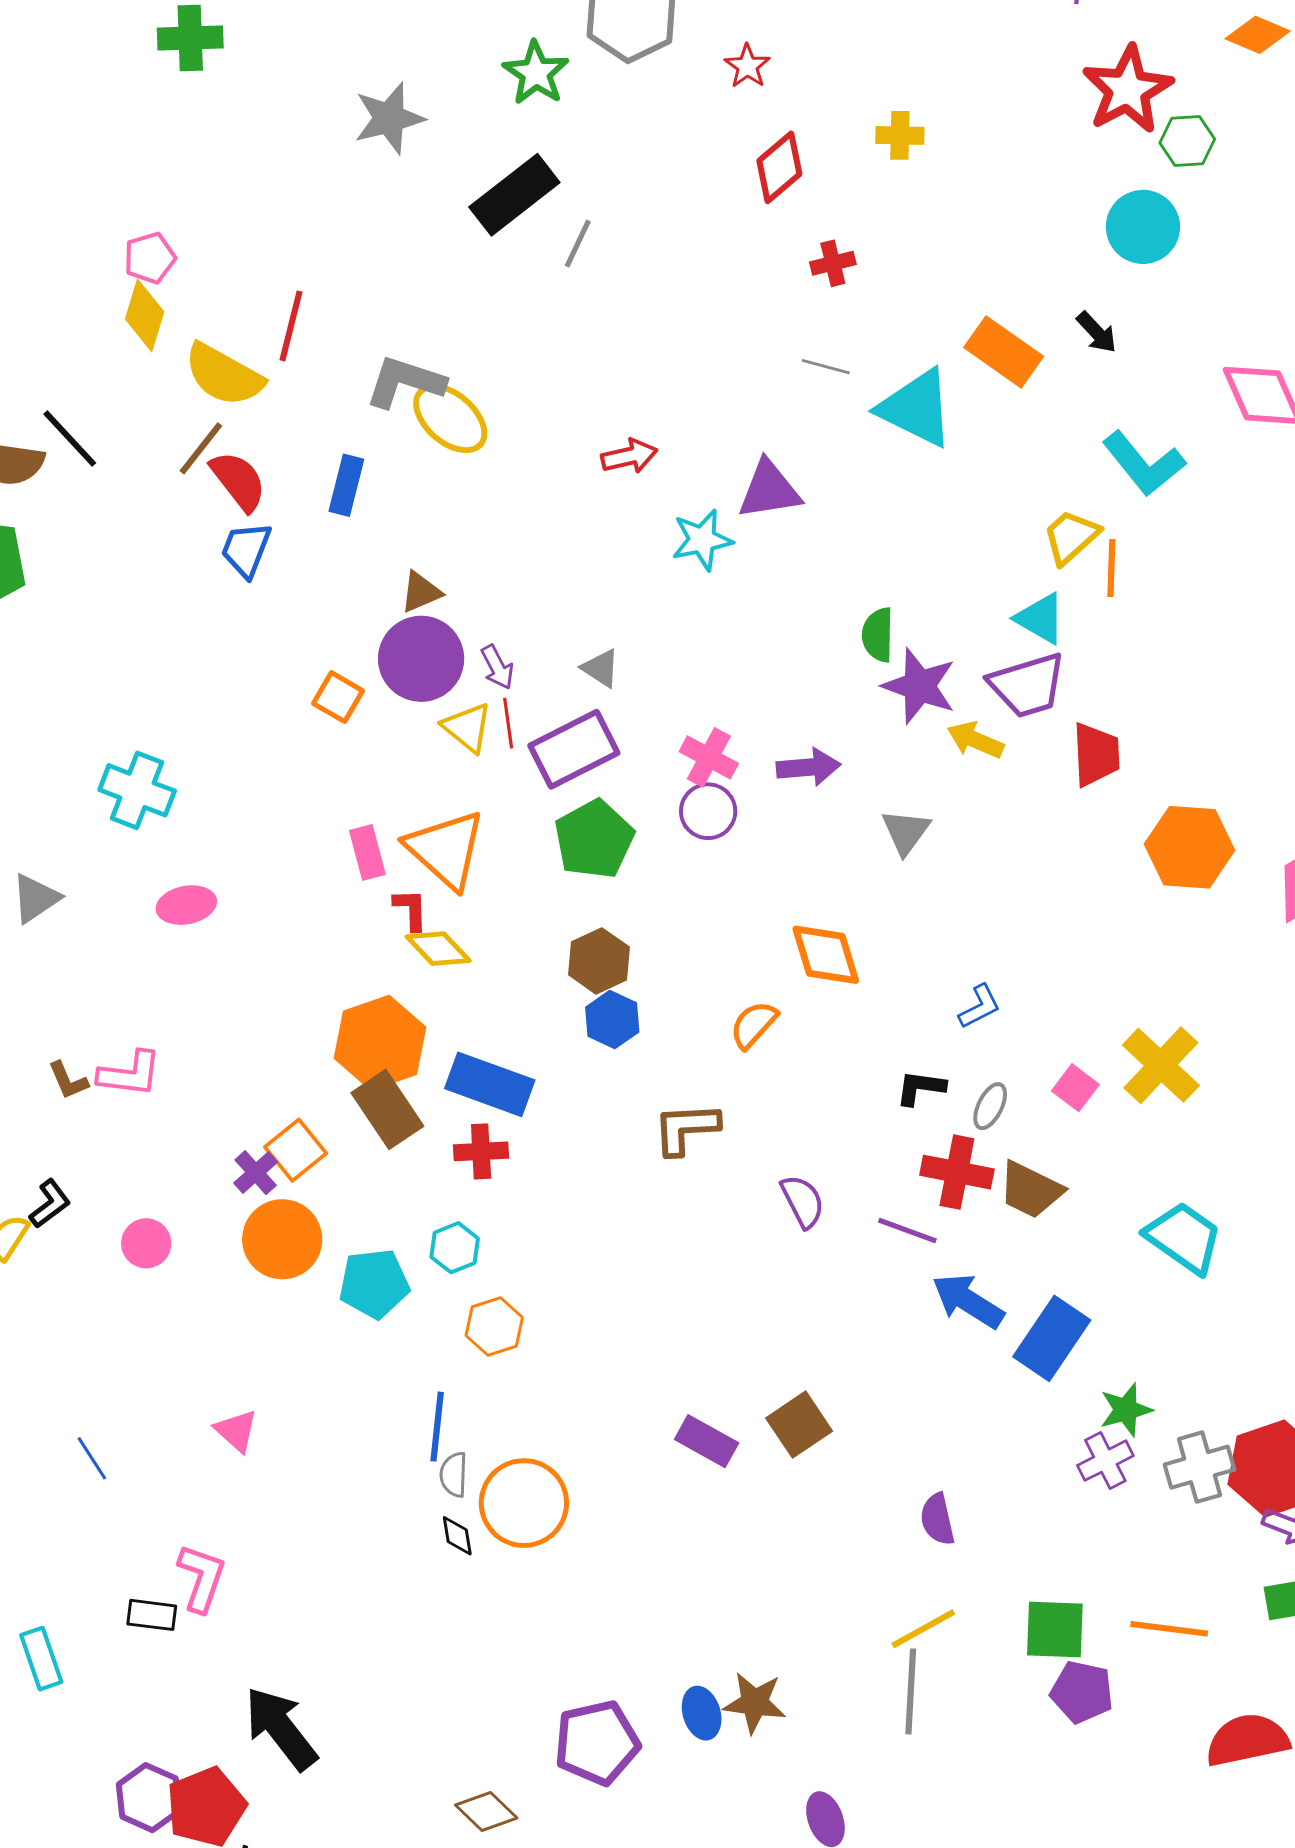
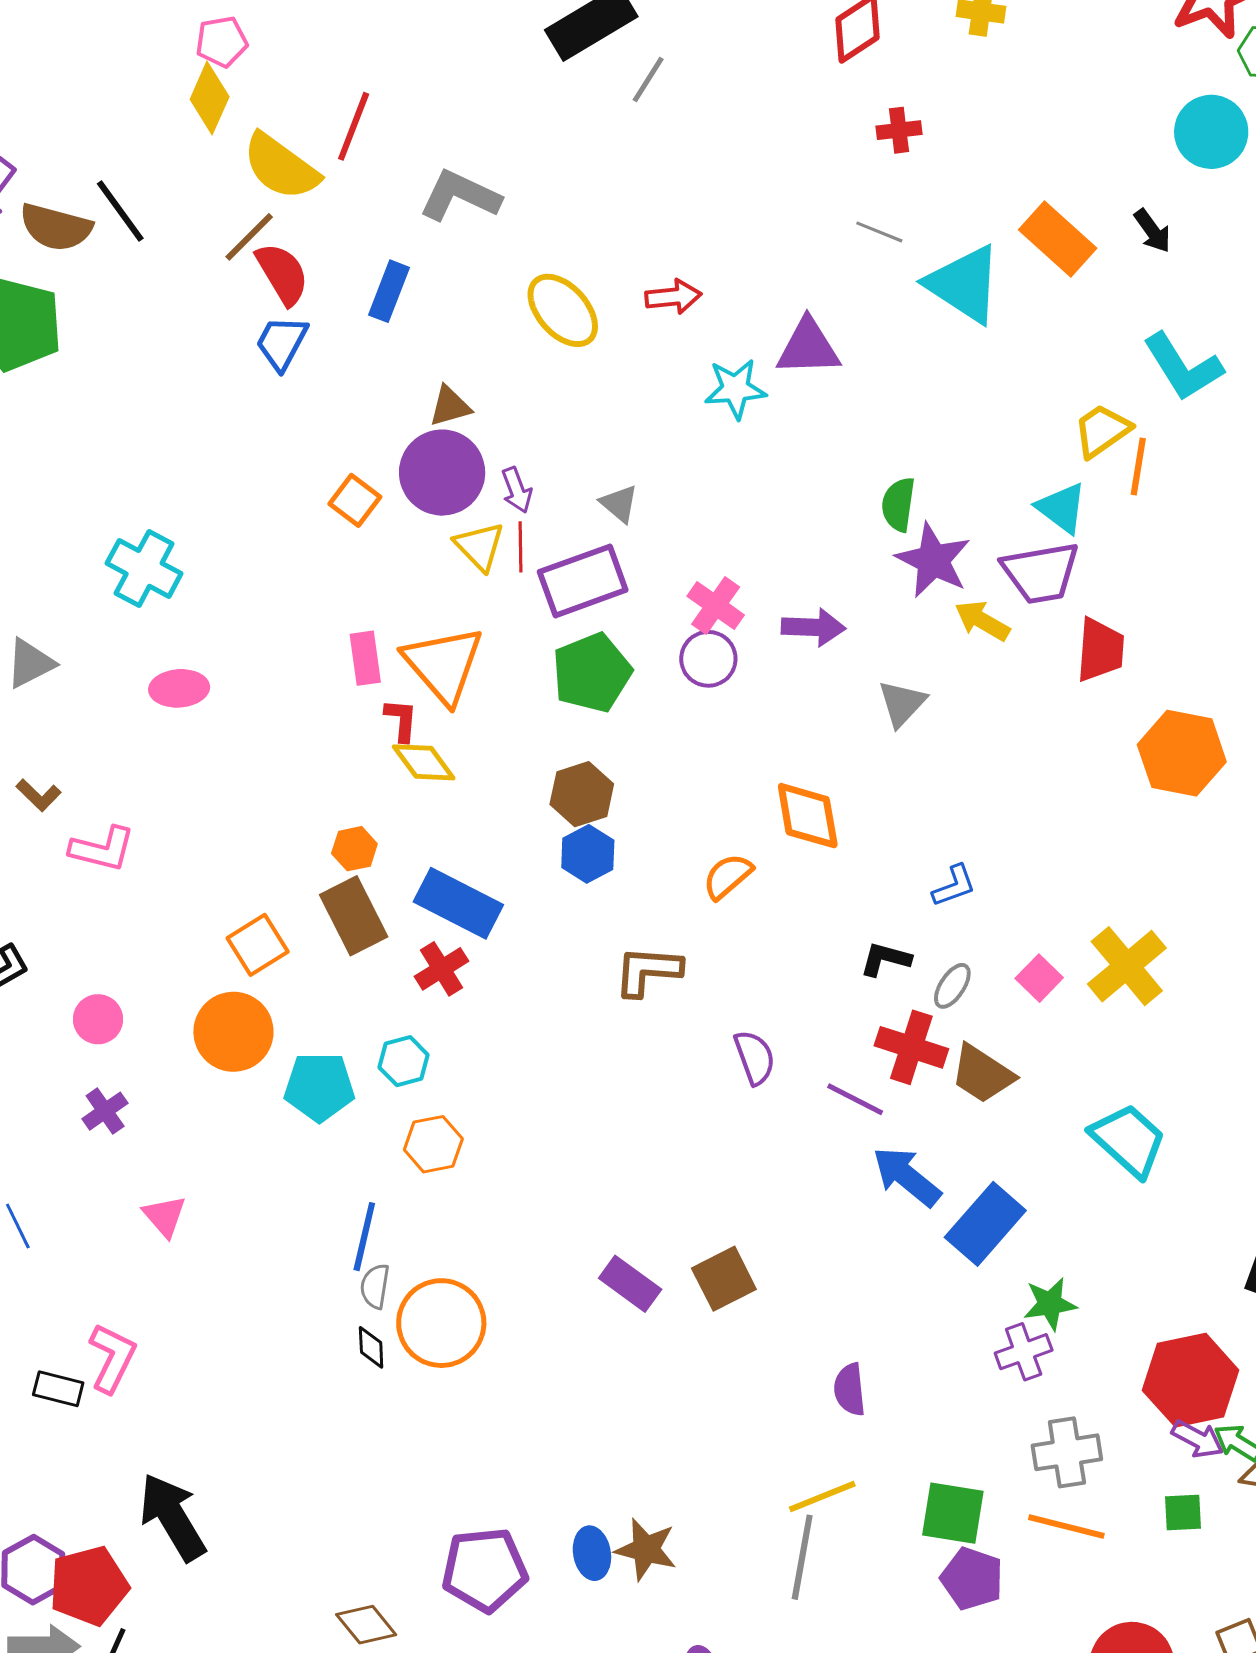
yellow ellipse: (450, 418) -> (563, 310), moved
orange hexagon: (380, 1043) -> (354, 849), size x0.5
brown L-shape: (68, 1080) -> (39, 795), moved, turned -30
red cross: (481, 1151) -> (442, 969), turned -36
purple cross: (256, 1173) -> (105, 1111), moved
gray cross: (1200, 1467) -> (1067, 1452), moved

